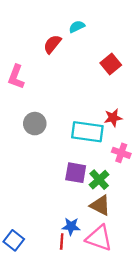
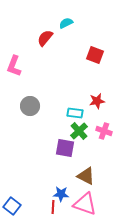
red square: (111, 64) -> (95, 55), turned -30
cyan rectangle: (87, 132) -> (75, 113), size x0.6
green cross: (99, 180) -> (79, 131), moved

